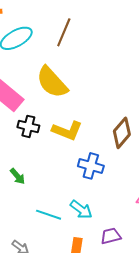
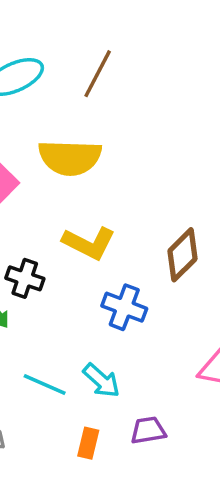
yellow semicircle: (52, 82) -> (70, 158), turned -51
black cross: (28, 126) -> (25, 278), moved

